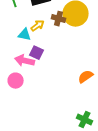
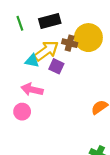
yellow arrow: (38, 26) -> (46, 51), size x1.6
purple square: (37, 53) -> (56, 66), moved

